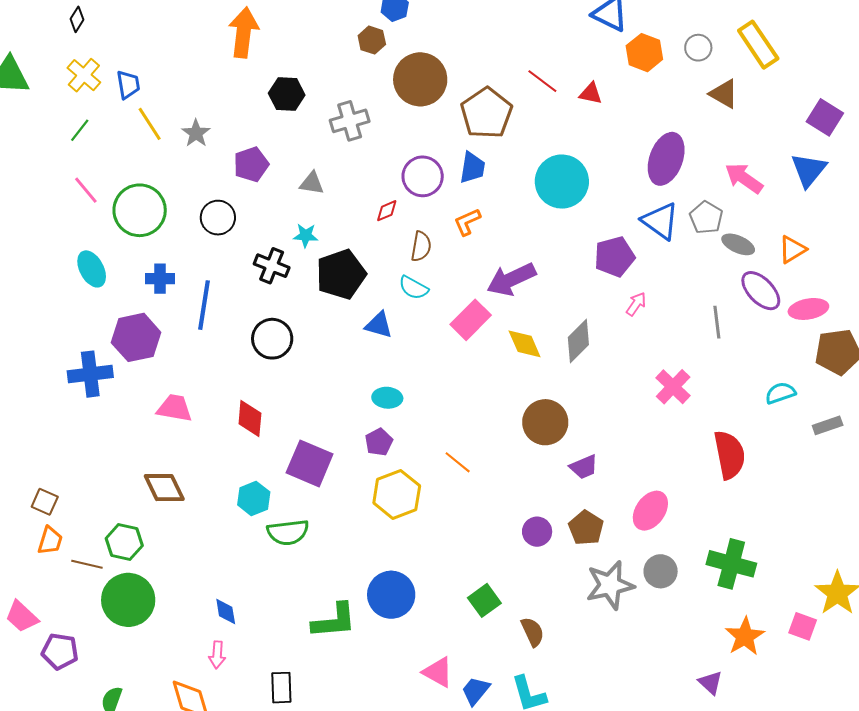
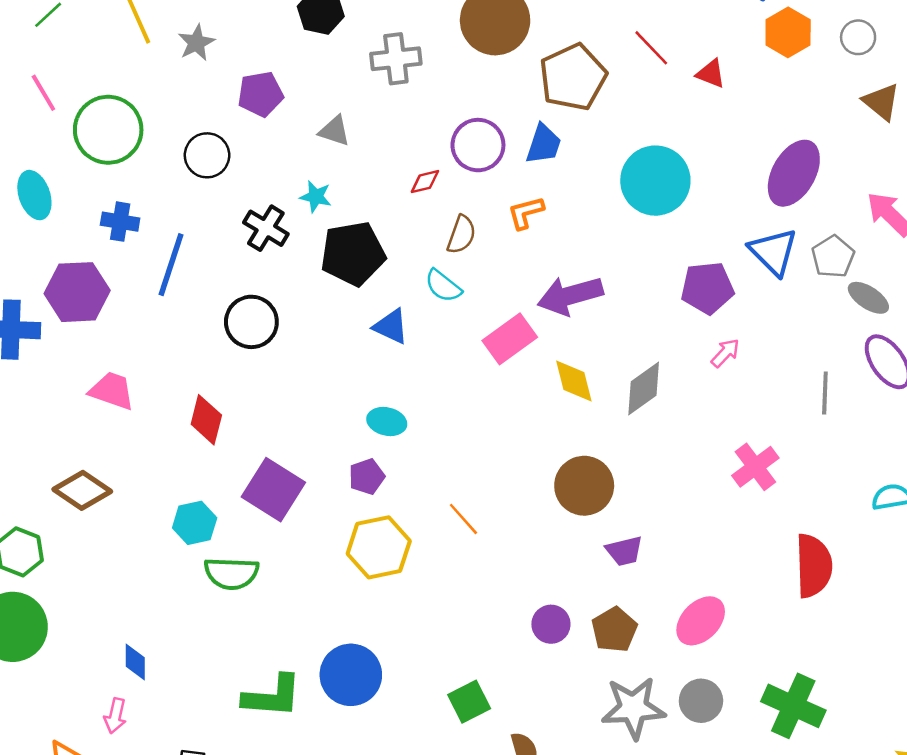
brown diamond: (164, 488) -> (82, 490), turned -39

